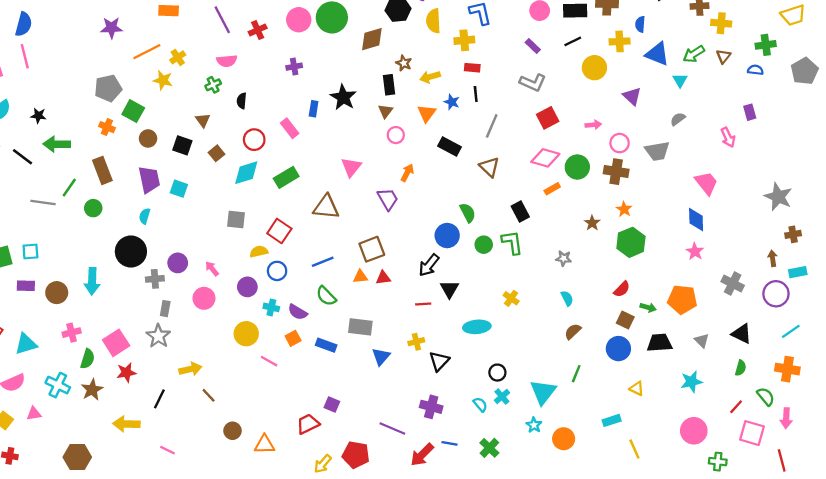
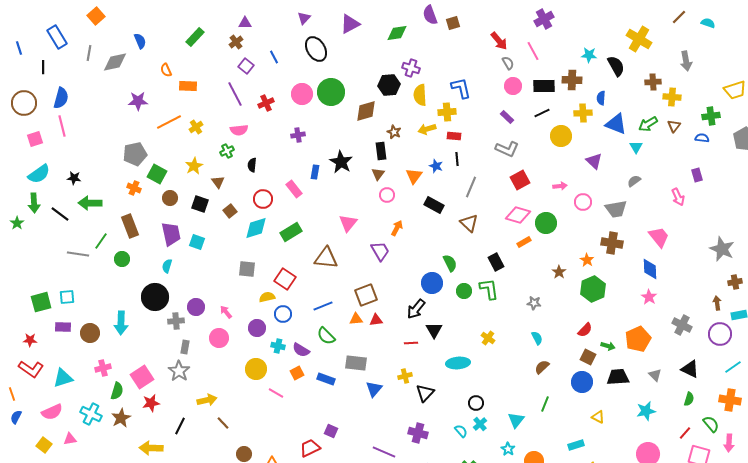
yellow arrow: (430, 77) -> (427, 129), moved
yellow star: (163, 80) -> (194, 166), moved, turned 30
brown cross: (616, 172) -> (612, 243), moved
orange pentagon: (682, 299) -> (638, 339), turned -30
cyan triangle: (543, 392) -> (516, 420), size x0.7

